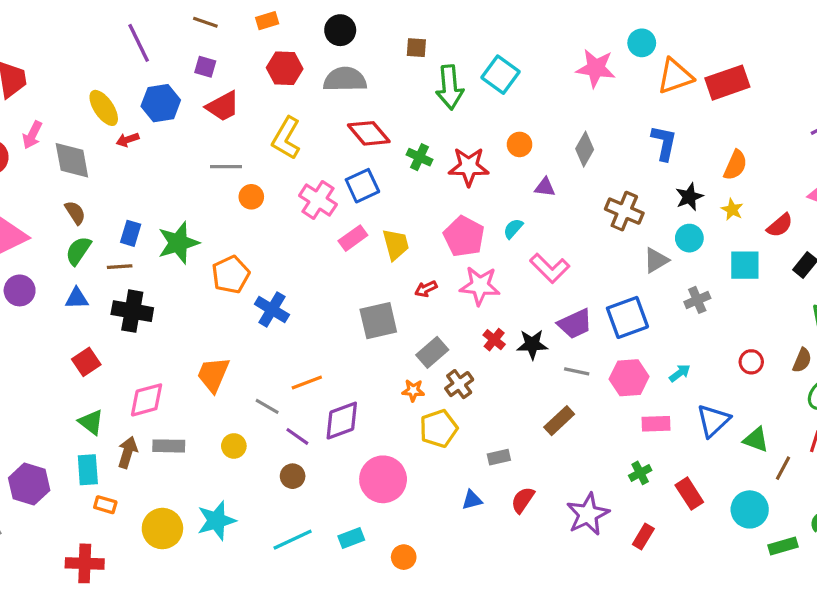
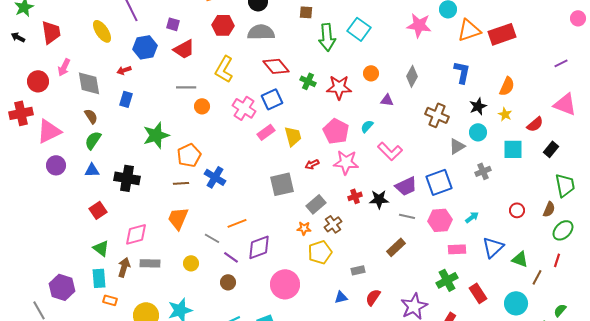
yellow ellipse: (104, 108) -> (102, 31), moved
blue rectangle: (131, 233) -> (126, 99), moved
brown line: (120, 267) -> (181, 183), moved
red cross: (494, 340) -> (355, 196), turned 32
green cross: (640, 473) -> (447, 280), size x1.5

